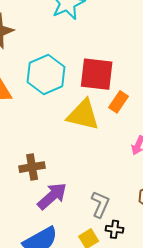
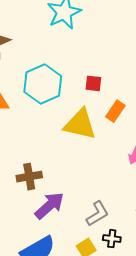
red square: (97, 74) -> (93, 83), size x0.5
gray L-shape: (100, 204) -> (97, 214), turned 36

